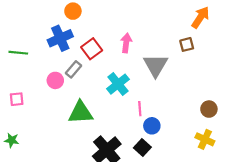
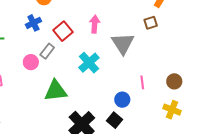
blue cross: (60, 38) -> (33, 23), size x0.7
pink line: (140, 109) -> (142, 82), moved

